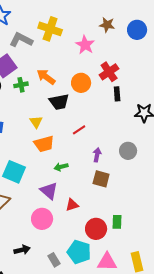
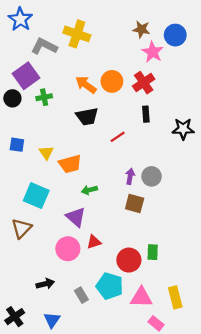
pink star: (85, 45) -> (153, 52), moved
orange arrow: (46, 77) -> (86, 85), moved
orange circle: (81, 83) -> (112, 81), moved
black rectangle: (117, 94) -> (146, 114), moved
yellow triangle: (36, 122) -> (46, 153), moved
red line: (79, 130) -> (118, 137), moved
gray circle: (128, 151) -> (152, 176), moved
red triangle: (72, 205) -> (94, 242), moved

